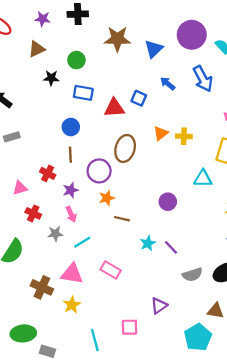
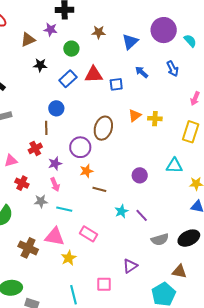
purple star: (43, 19) -> (50, 30), moved
brown star: (117, 39) -> (99, 32), size x0.6
green circle: (76, 60) -> (71, 49), moved
blue arrow: (203, 79) -> (173, 69), size x0.7
blue rectangle: (83, 93) -> (68, 79), turned -54
blue square: (139, 98) -> (116, 84), turned -32
red triangle: (114, 108) -> (94, 74), moved
brown line: (70, 155) -> (46, 128), moved
red cross: (48, 173) -> (35, 148), turned 32
cyan triangle: (203, 179) -> (174, 166), moved
cyan line: (82, 242) -> (64, 209), turned 42
yellow star: (72, 305) -> (69, 258), moved

